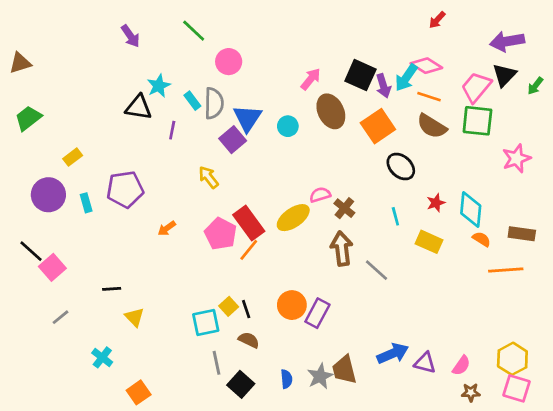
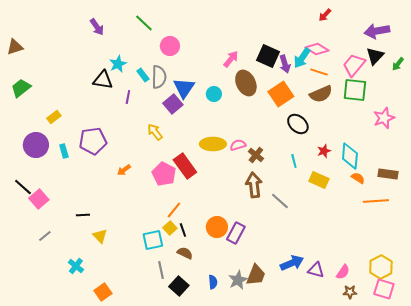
brown semicircle: (432, 126) -> (321, 94), turned -55
yellow ellipse: (293, 218) -> (213, 144), moved, turned 35
orange line: (249, 250) -> (174, 210), moved
brown trapezoid: (344, 370) -> (256, 275), turned -145

